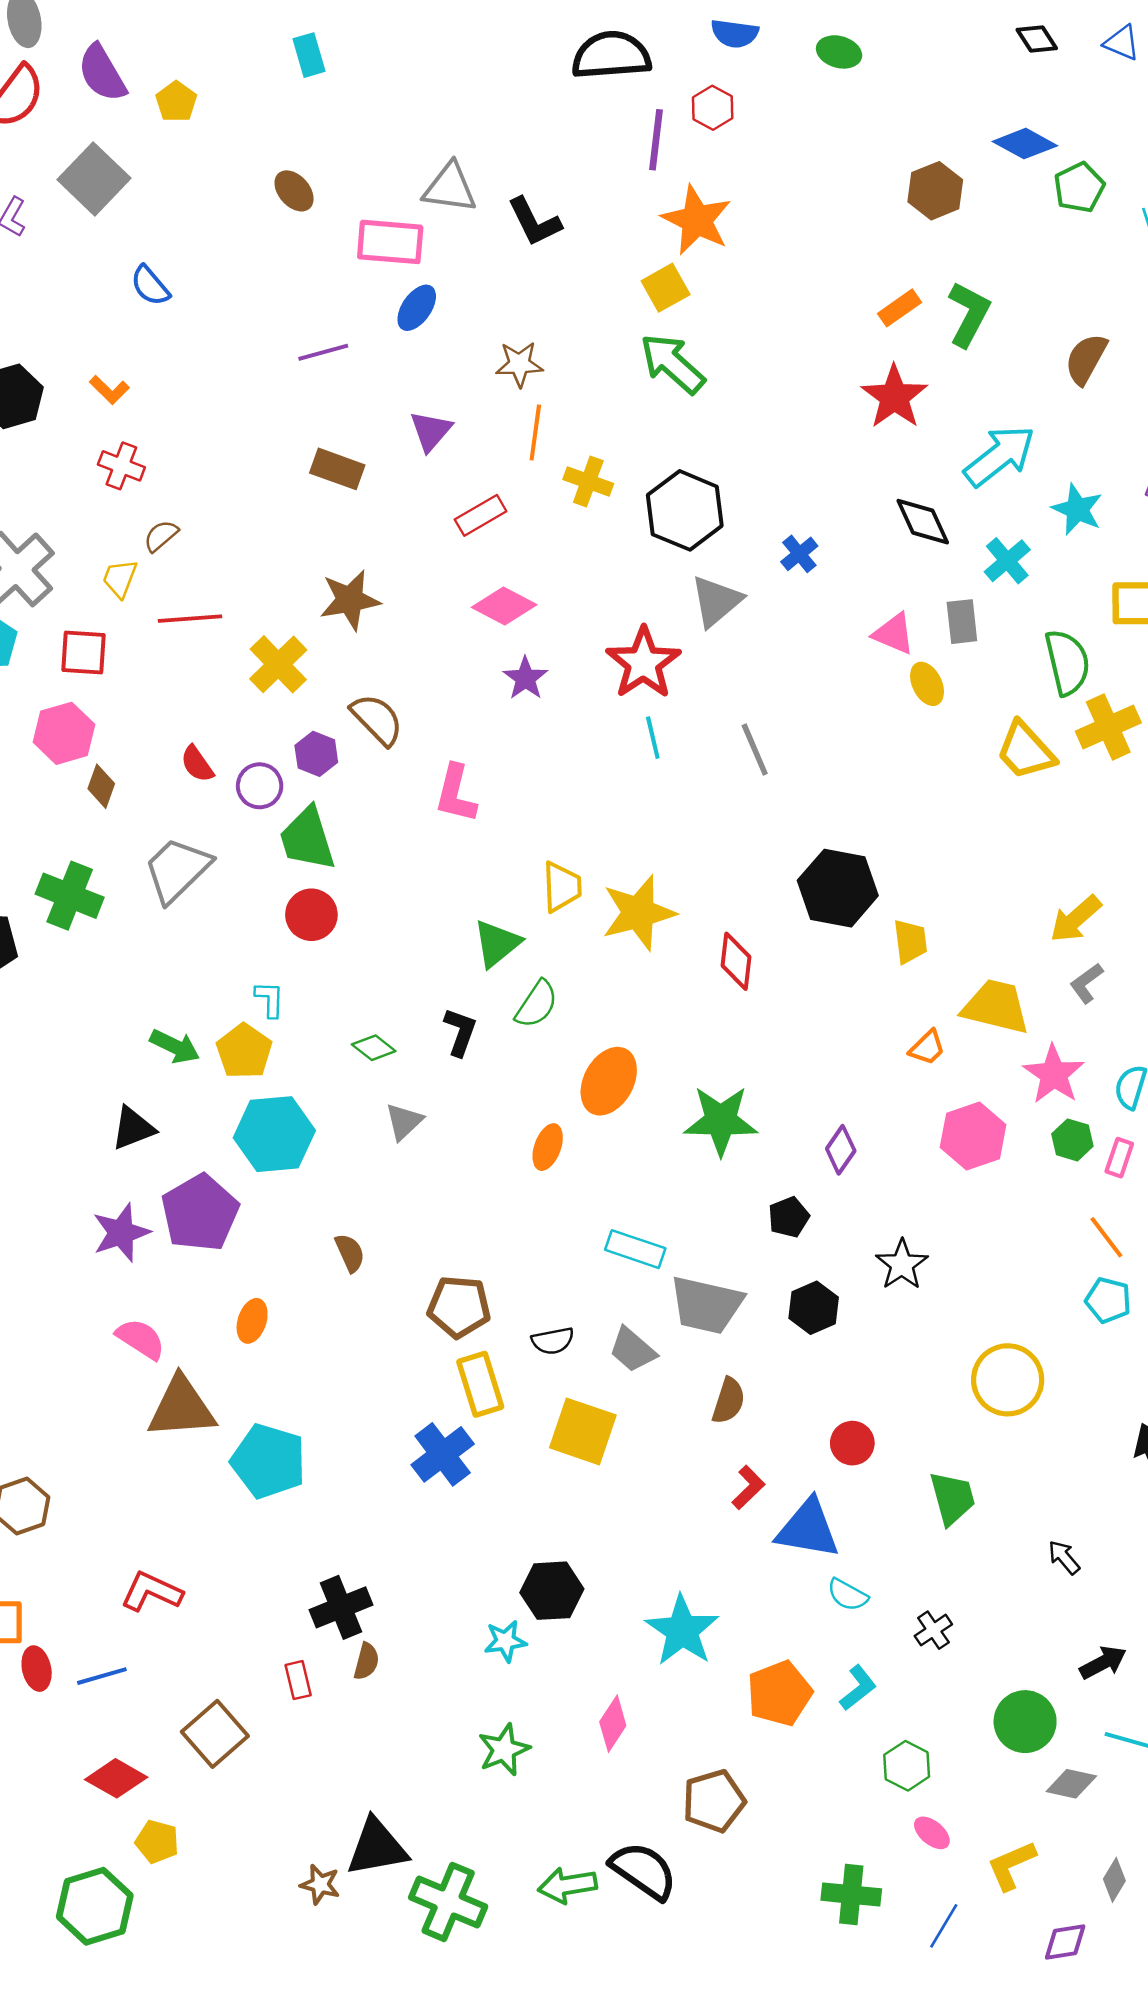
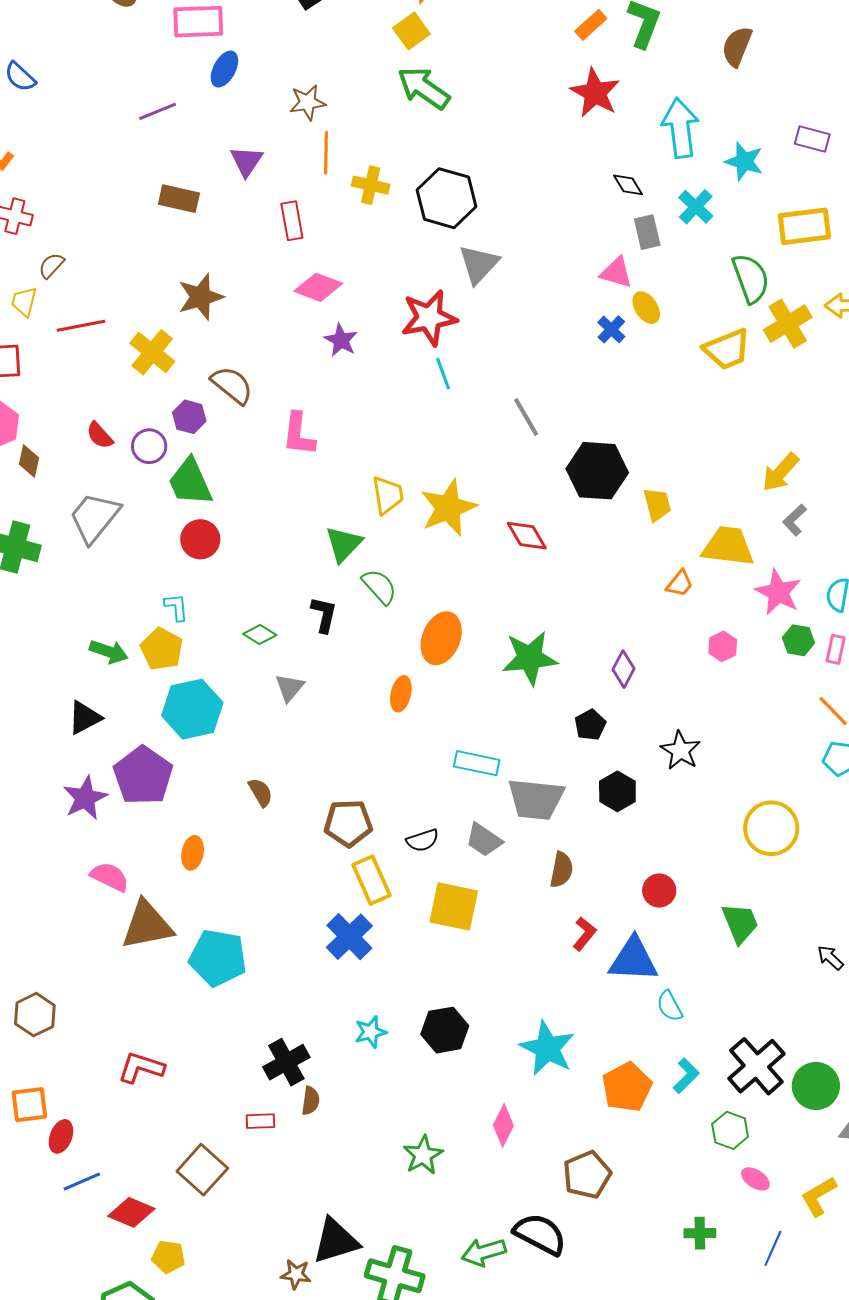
cyan arrow: (1000, 456) -> (680, 128), turned -52
red rectangle: (481, 515) -> (292, 221), turned -63
black diamond: (923, 522) -> (628, 185), size x0.7
blue cross: (799, 554) -> (611, 329), moved
gray rectangle: (962, 622) -> (647, 232), moved
red star: (643, 663) -> (429, 318), turned 30
gray line: (755, 750) -> (526, 417), moved
yellow trapezoid: (1026, 751) -> (727, 349), turned -63
red diamond: (736, 961) -> (527, 536), turned -30
green semicircle: (537, 1004) -> (379, 587), turned -69
pink hexagon: (973, 1136) -> (723, 646), size x0.6
cyan semicircle: (848, 1595) -> (670, 1006), turned 40
black cross: (933, 1630) -> (756, 1066), moved, size x2.0
cyan star: (505, 1641) -> (371, 1032), moved
red ellipse: (37, 1669) -> (61, 1136), turned 40
blue line: (102, 1676) -> (82, 1181), moved
red rectangle: (298, 1680) -> (260, 1121), turned -72
green cross: (851, 1895) -> (700, 1233), size x0.7

